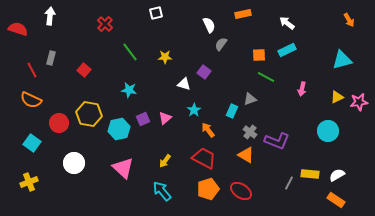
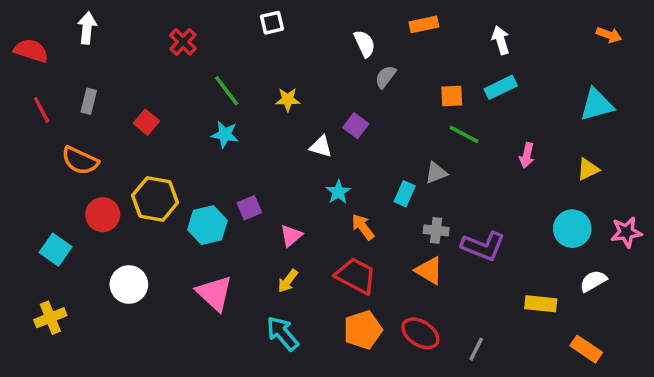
orange arrow: (349, 20) -> (609, 35), turned -40
white arrow: (287, 23) -> (501, 40), turned 35
red line: (32, 70) -> (42, 110), moved
cyan star: (129, 90) -> (225, 134), moved
orange semicircle: (31, 100) -> (80, 161), moved
pink star: (359, 102) -> (626, 232), moved
pink triangle: (165, 118) -> (291, 236), moved
gray cross: (250, 132) -> (436, 230), turned -32
white semicircle: (337, 175) -> (593, 281), moved
gray line: (289, 183) -> (476, 349), moved

